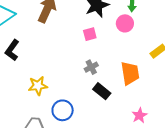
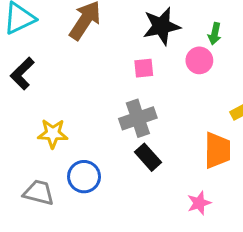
gray cross: (91, 67) -> (138, 118), size x1.6
orange trapezoid: (130, 73) -> (217, 150), moved

